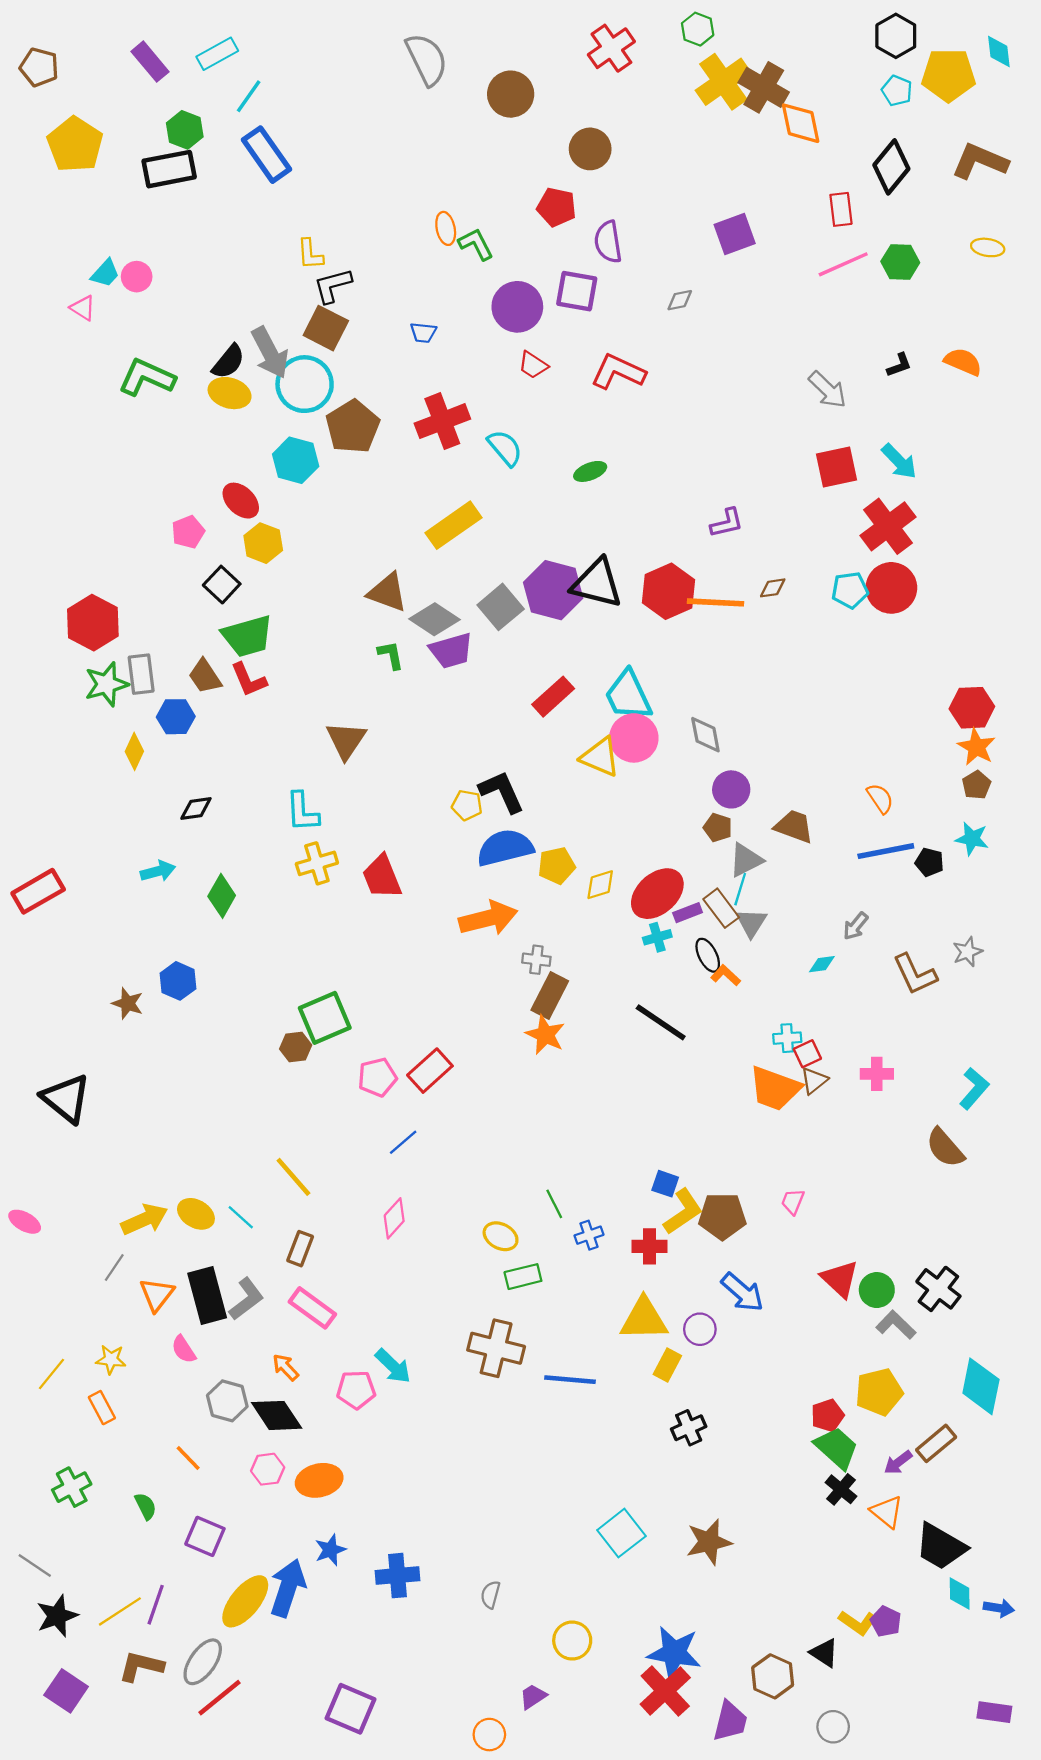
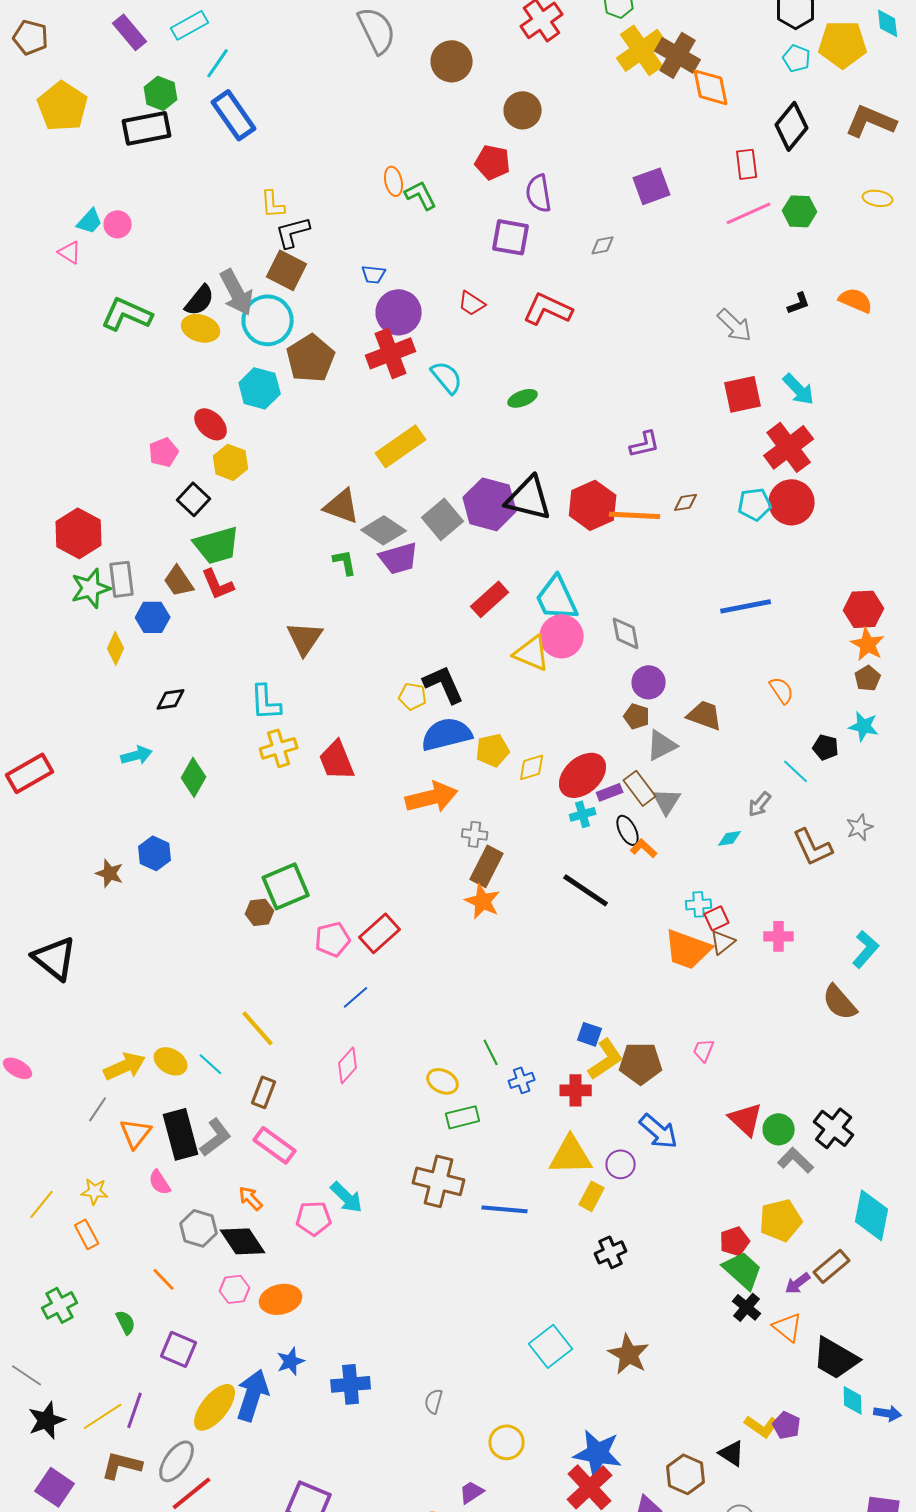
purple circle: (517, 307) -> (399, 312), moved
blue line: (886, 851) -> (746, 606), moved
cyan line: (740, 889) -> (796, 771), moved, turned -64
brown star: (709, 1542) -> (629, 1354), turned -30

